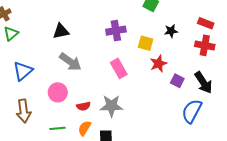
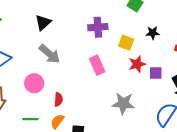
black triangle: (61, 31) -> (43, 23), turned -36
purple square: (177, 81) -> (156, 73), moved, turned -32
red semicircle: (83, 106) -> (58, 99), turned -80
gray star: (111, 106) -> (123, 103), moved

